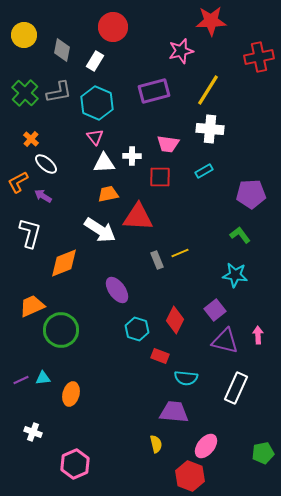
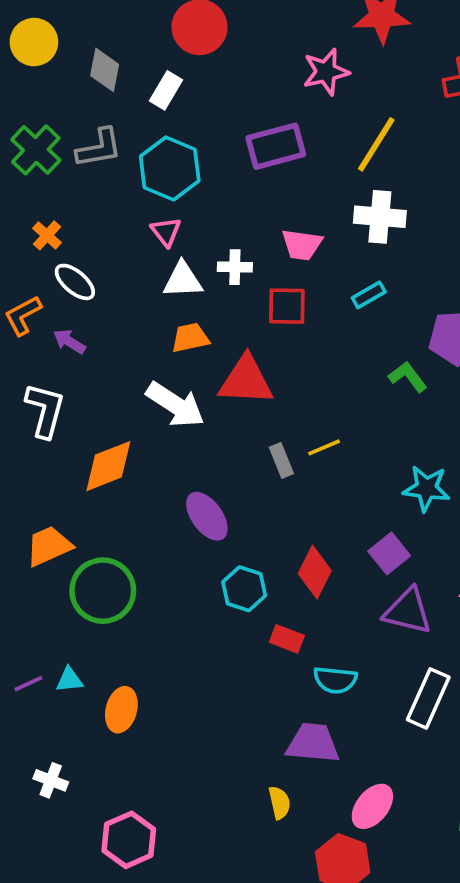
green L-shape: (240, 235) -> (408, 377), moved

